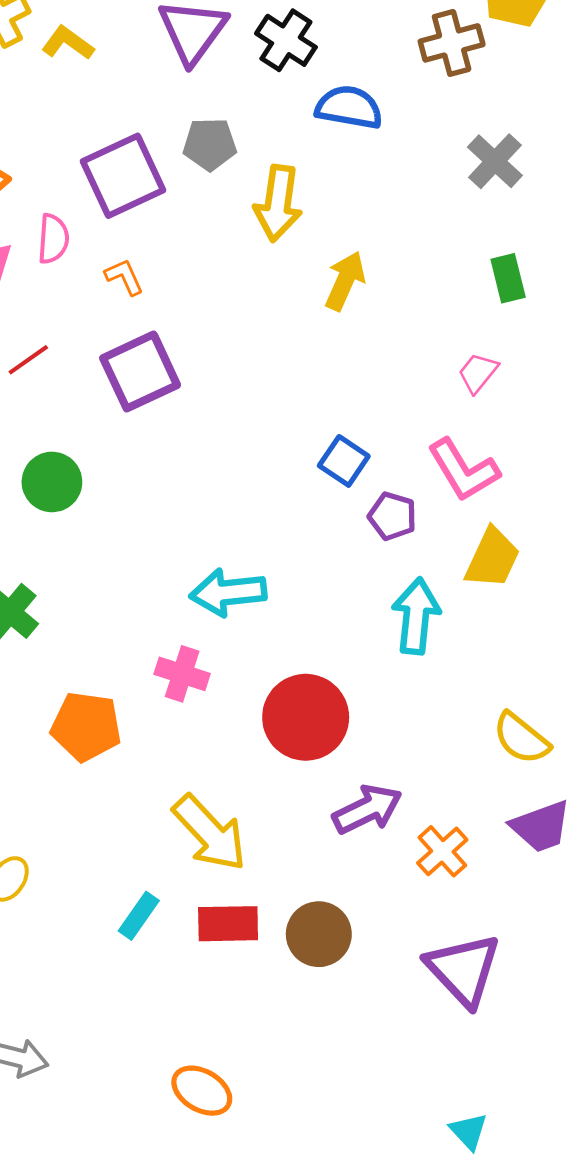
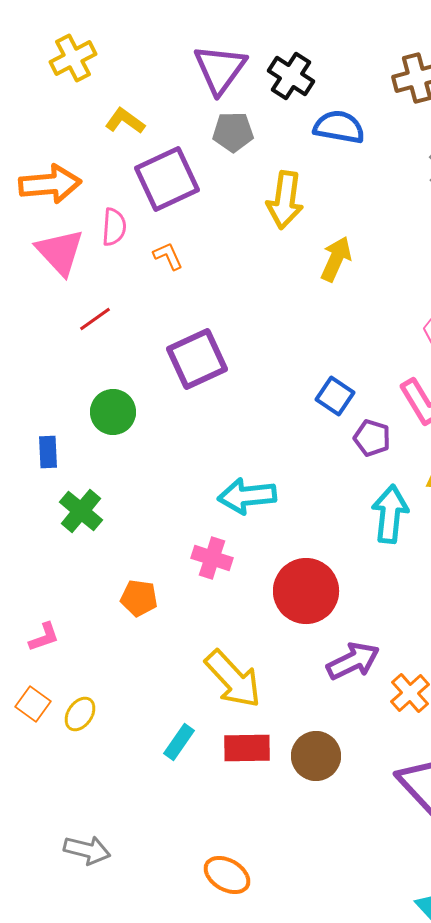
yellow L-shape: (68, 43) -> (125, 121), moved
gray pentagon: (210, 144) -> (233, 132), moved
purple square: (140, 372) -> (197, 359), moved
orange pentagon: (86, 726) -> (139, 598), size x0.7

